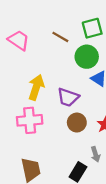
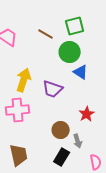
brown circle: (77, 123) -> (61, 130), moved

